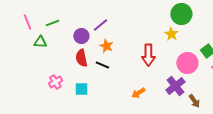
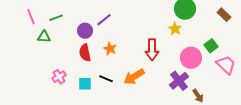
orange star: (106, 46) -> (110, 49), moved
black line: (102, 65) -> (106, 79), moved
orange arrow: (138, 93) -> (134, 77), moved, size x1.5

